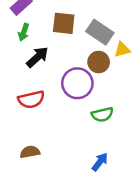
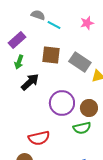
brown circle: (99, 62) -> (89, 108), moved
red semicircle: (31, 99) -> (39, 138), moved

